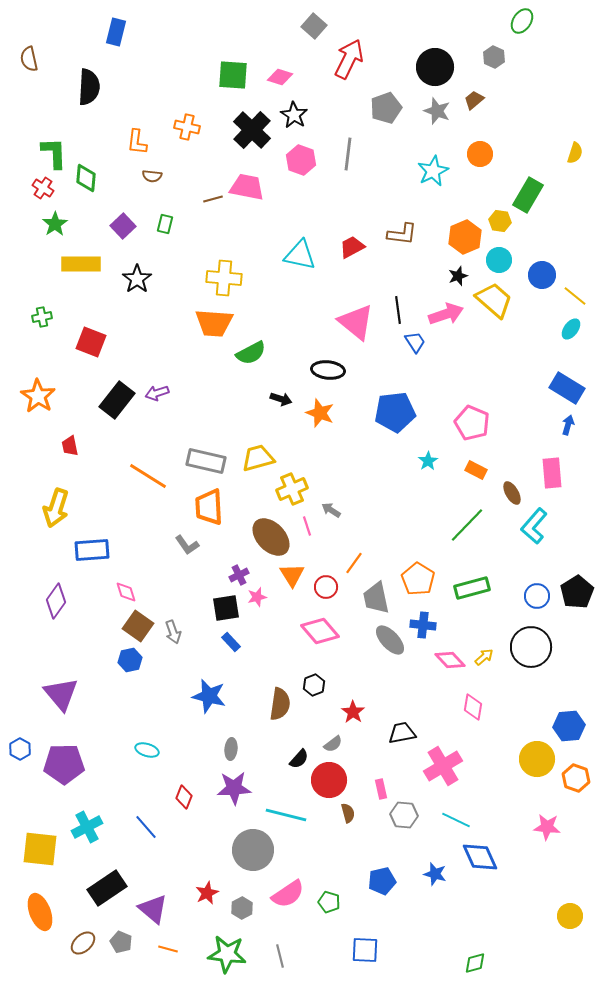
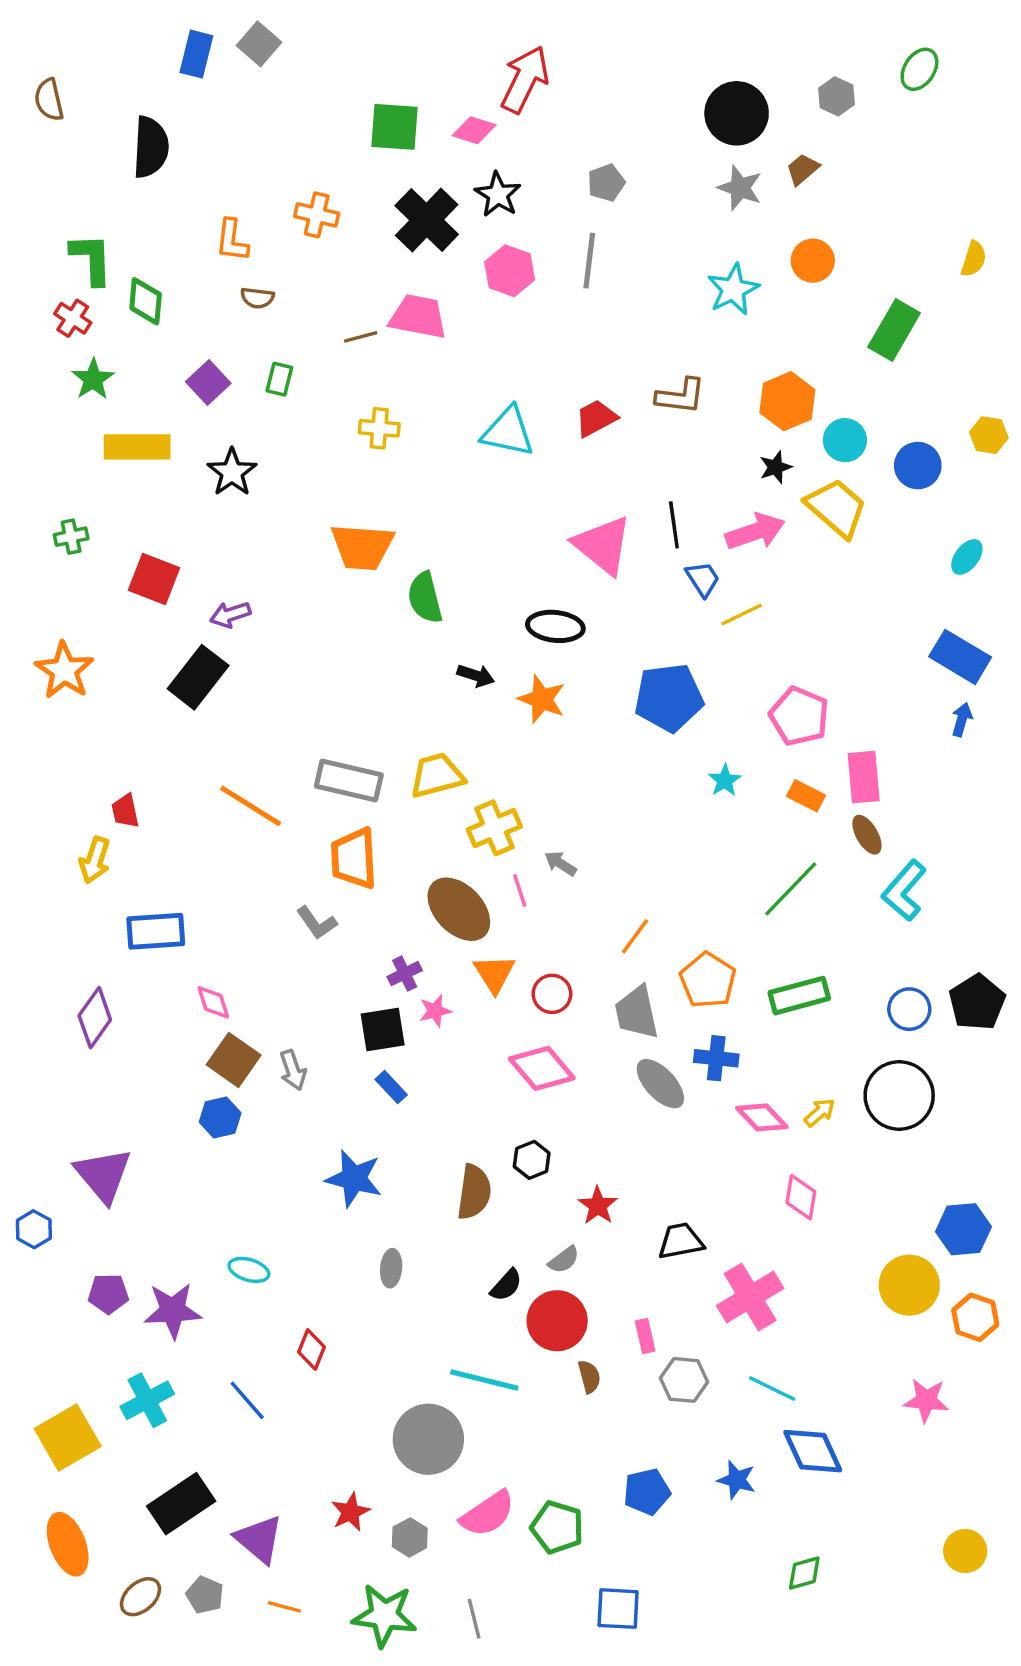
green ellipse: (522, 21) -> (919, 69), moved
gray square: (314, 26) -> (259, 44), moved
red arrow: (349, 59) -> (525, 79), moved
gray pentagon: (386, 108) -> (606, 183), moved, size x0.7
yellow hexagon: (500, 221) -> (989, 435), moved
yellow cross: (224, 278) -> (379, 428), moved, size x0.7
yellow line: (575, 296) -> (742, 615), moved, turned -65
green semicircle: (251, 353) -> (425, 598), turned 104
purple arrow: (157, 393) -> (230, 615), moved
red trapezoid: (70, 446) -> (125, 811), moved
pink rectangle: (552, 473) -> (864, 777), moved
yellow arrow: (56, 508) -> (95, 860), size x0.7
orange line: (354, 563) -> (635, 936), moved
blue hexagon: (20, 749) -> (34, 1229), moved
purple pentagon: (64, 764) -> (108, 1294), size x0.6
purple star: (234, 788) -> (173, 1311), moved
yellow square: (40, 849) -> (68, 1438), turned -36
green pentagon: (329, 902) -> (557, 1527), size x1.4
green diamond: (475, 963) -> (804, 1573), moved

